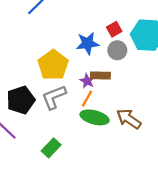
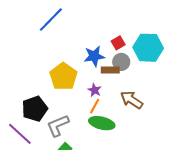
brown rectangle: (100, 75) -> (110, 70), moved
gray L-shape: (54, 97) -> (58, 125), moved
brown arrow: (129, 119) -> (132, 100), moved

